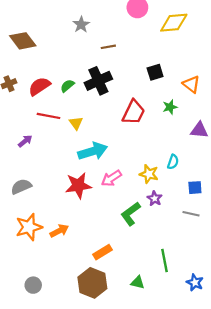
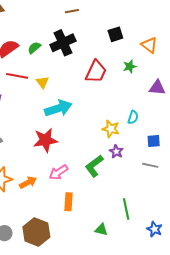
pink arrow: (111, 178) -> (59, 172), moved
orange rectangle: (103, 252) -> (68, 202), turned -54
brown hexagon: (92, 283) -> (36, 232), moved

